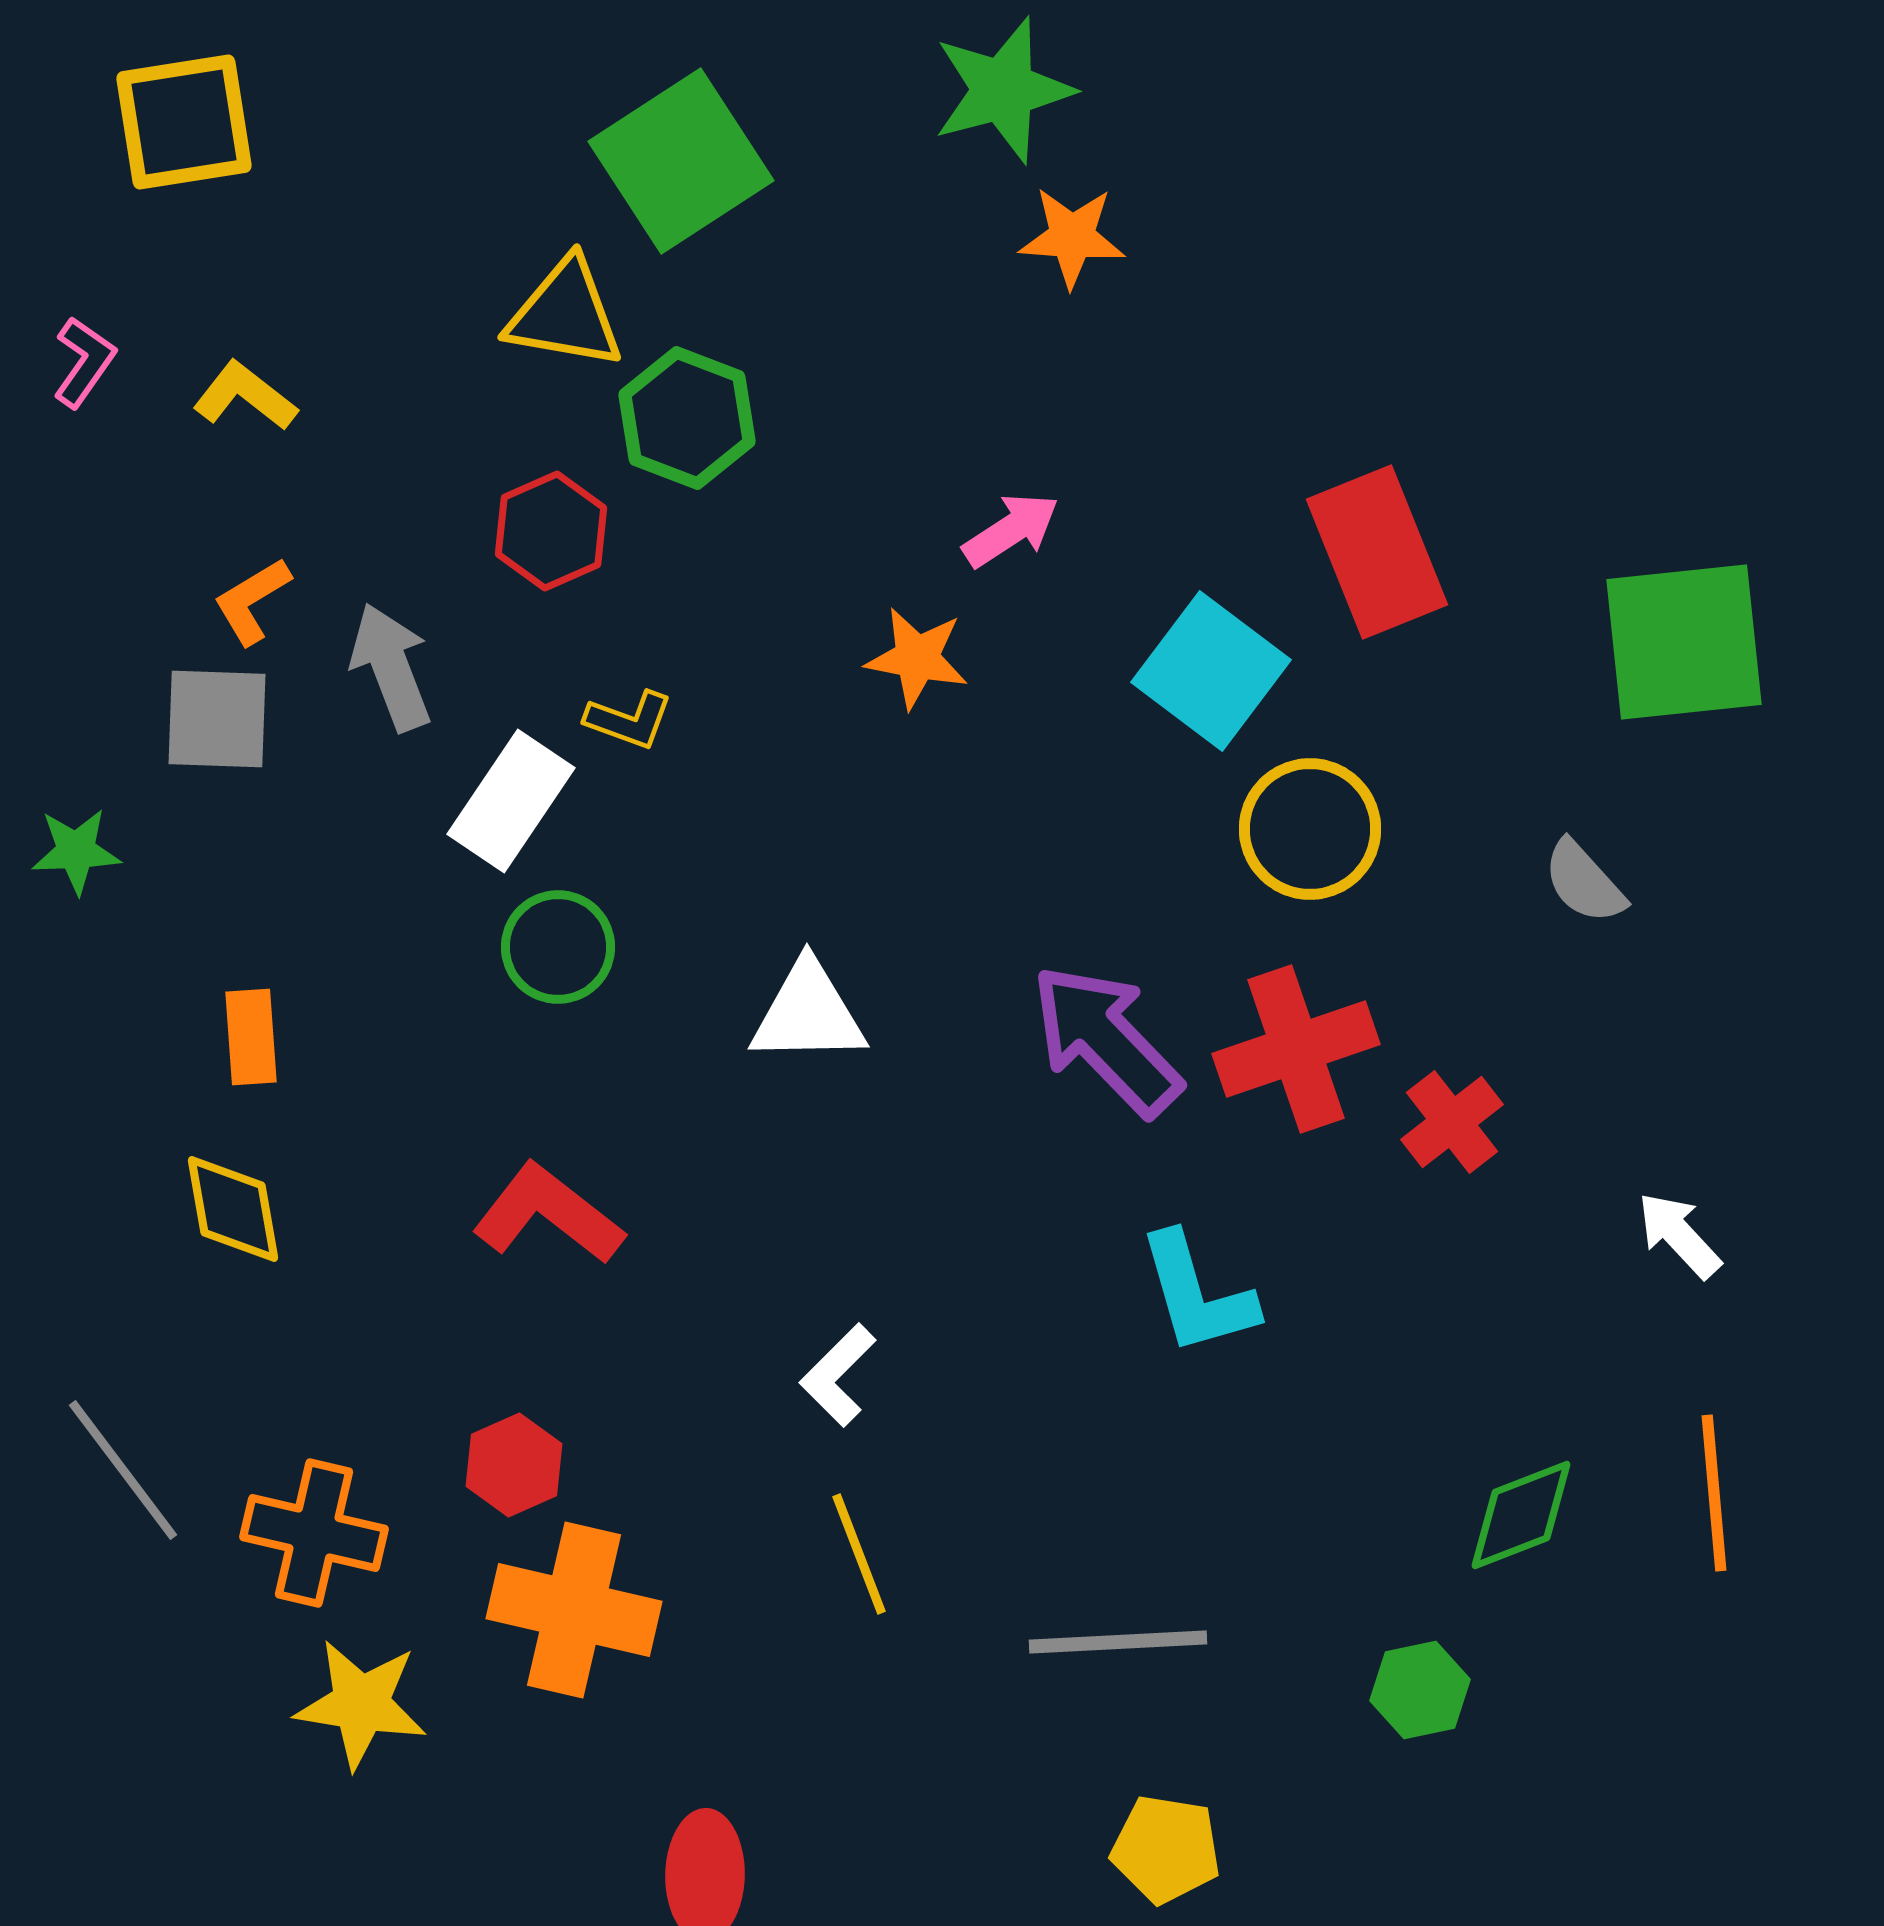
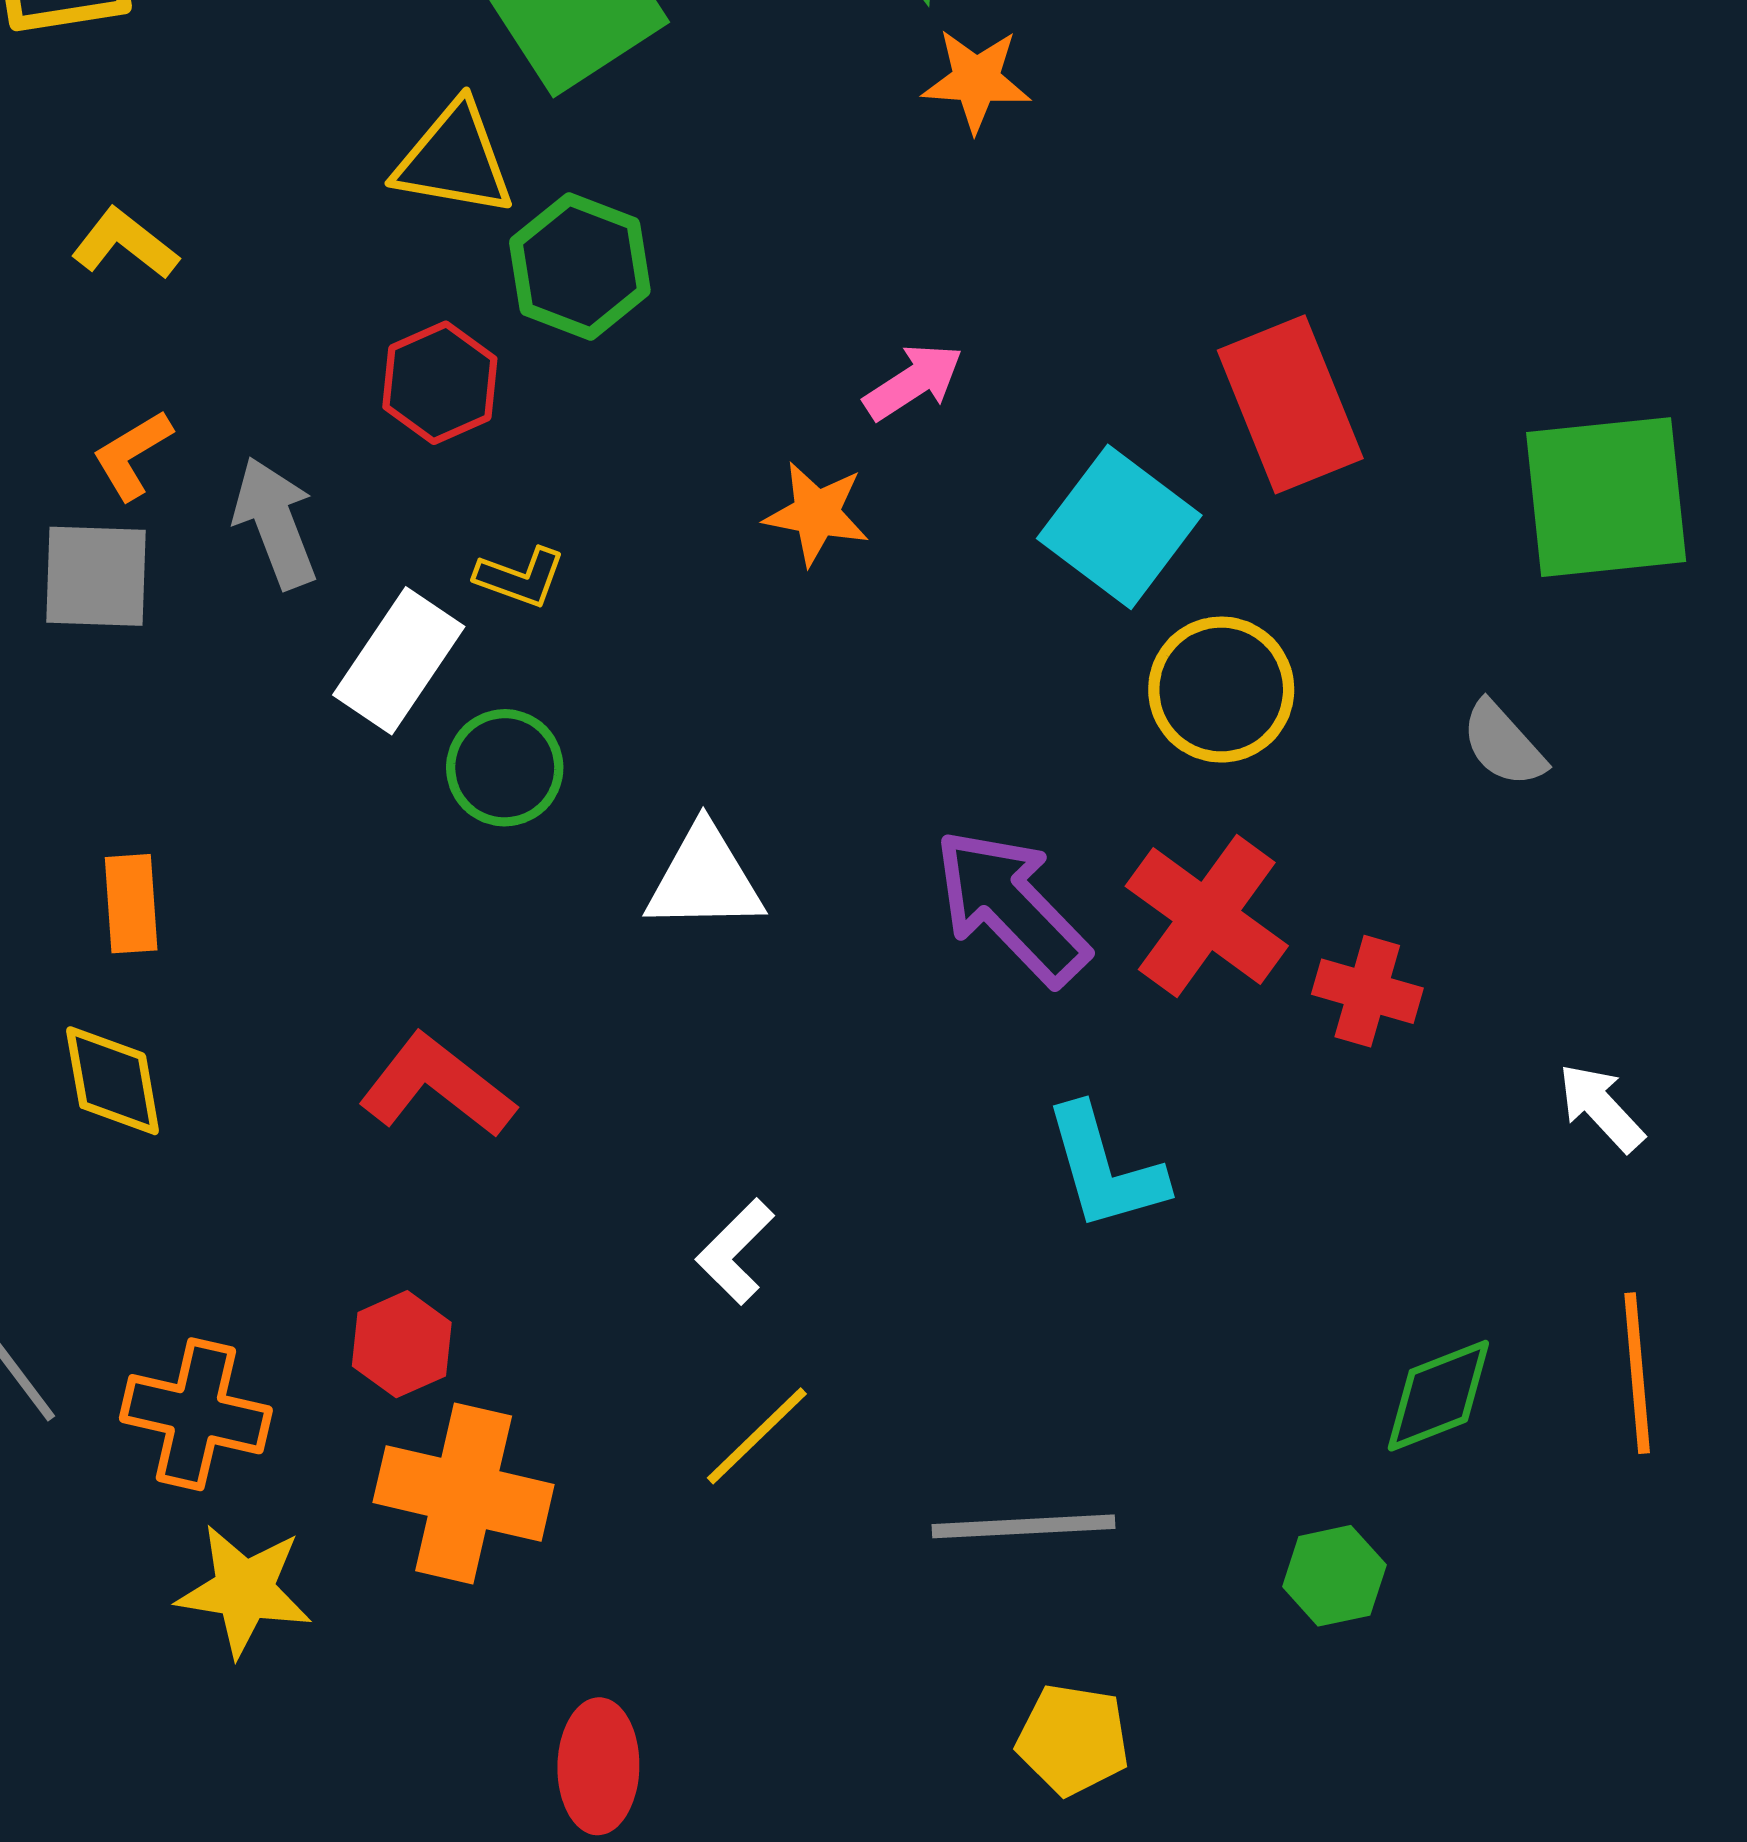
green circle: (558, 947) -> (505, 768), moved
red cross: (1296, 1049) -> (1207, 916), turned -35
red cross: (1452, 1122) -> (1367, 991), turned -36
yellow line: (859, 1554) -> (757, 1436), turned 67

